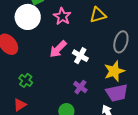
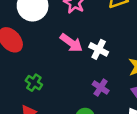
pink arrow: (58, 49) -> (71, 43), turned -96

